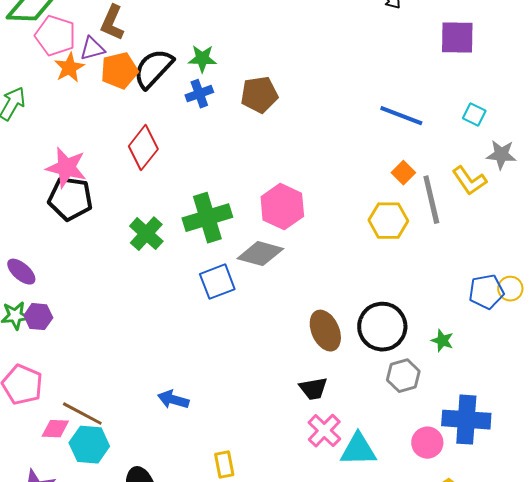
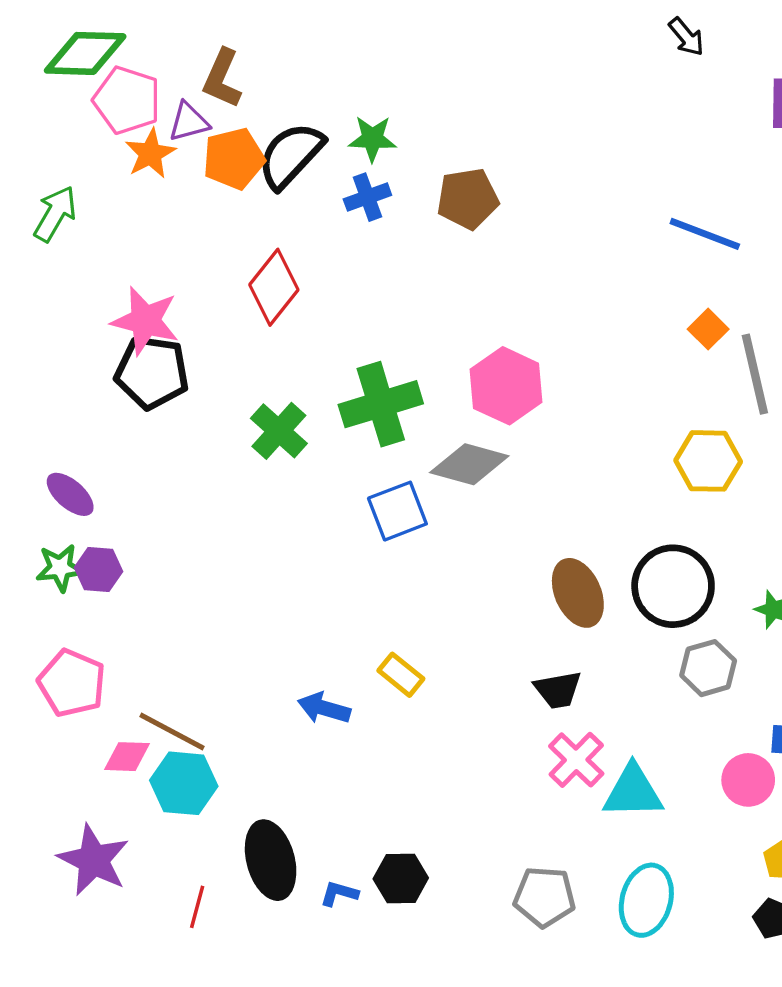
yellow hexagon: (388, 221) -> (708, 461), moved
yellow rectangle: (224, 465) -> (401, 675), moved, turned -40

